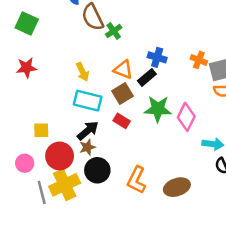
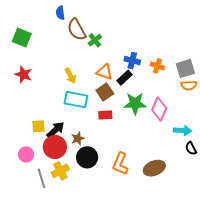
orange cross: (199, 60) -> (157, 66), moved
red star: (27, 68) -> (23, 75), turned 30
red rectangle: (122, 121) -> (105, 115), turned -32
black arrow: (88, 131) -> (56, 130), moved
yellow cross: (65, 185) -> (60, 171), size x0.7

